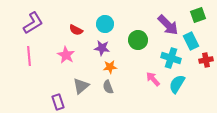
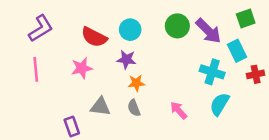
red semicircle: (76, 30) -> (94, 37), size x1.5
green circle: (138, 40) -> (177, 26), moved
pink star: (66, 55) -> (82, 68), turned 30
pink arrow: (153, 79) -> (179, 110), moved
gray triangle: (81, 86) -> (100, 107), turned 48

